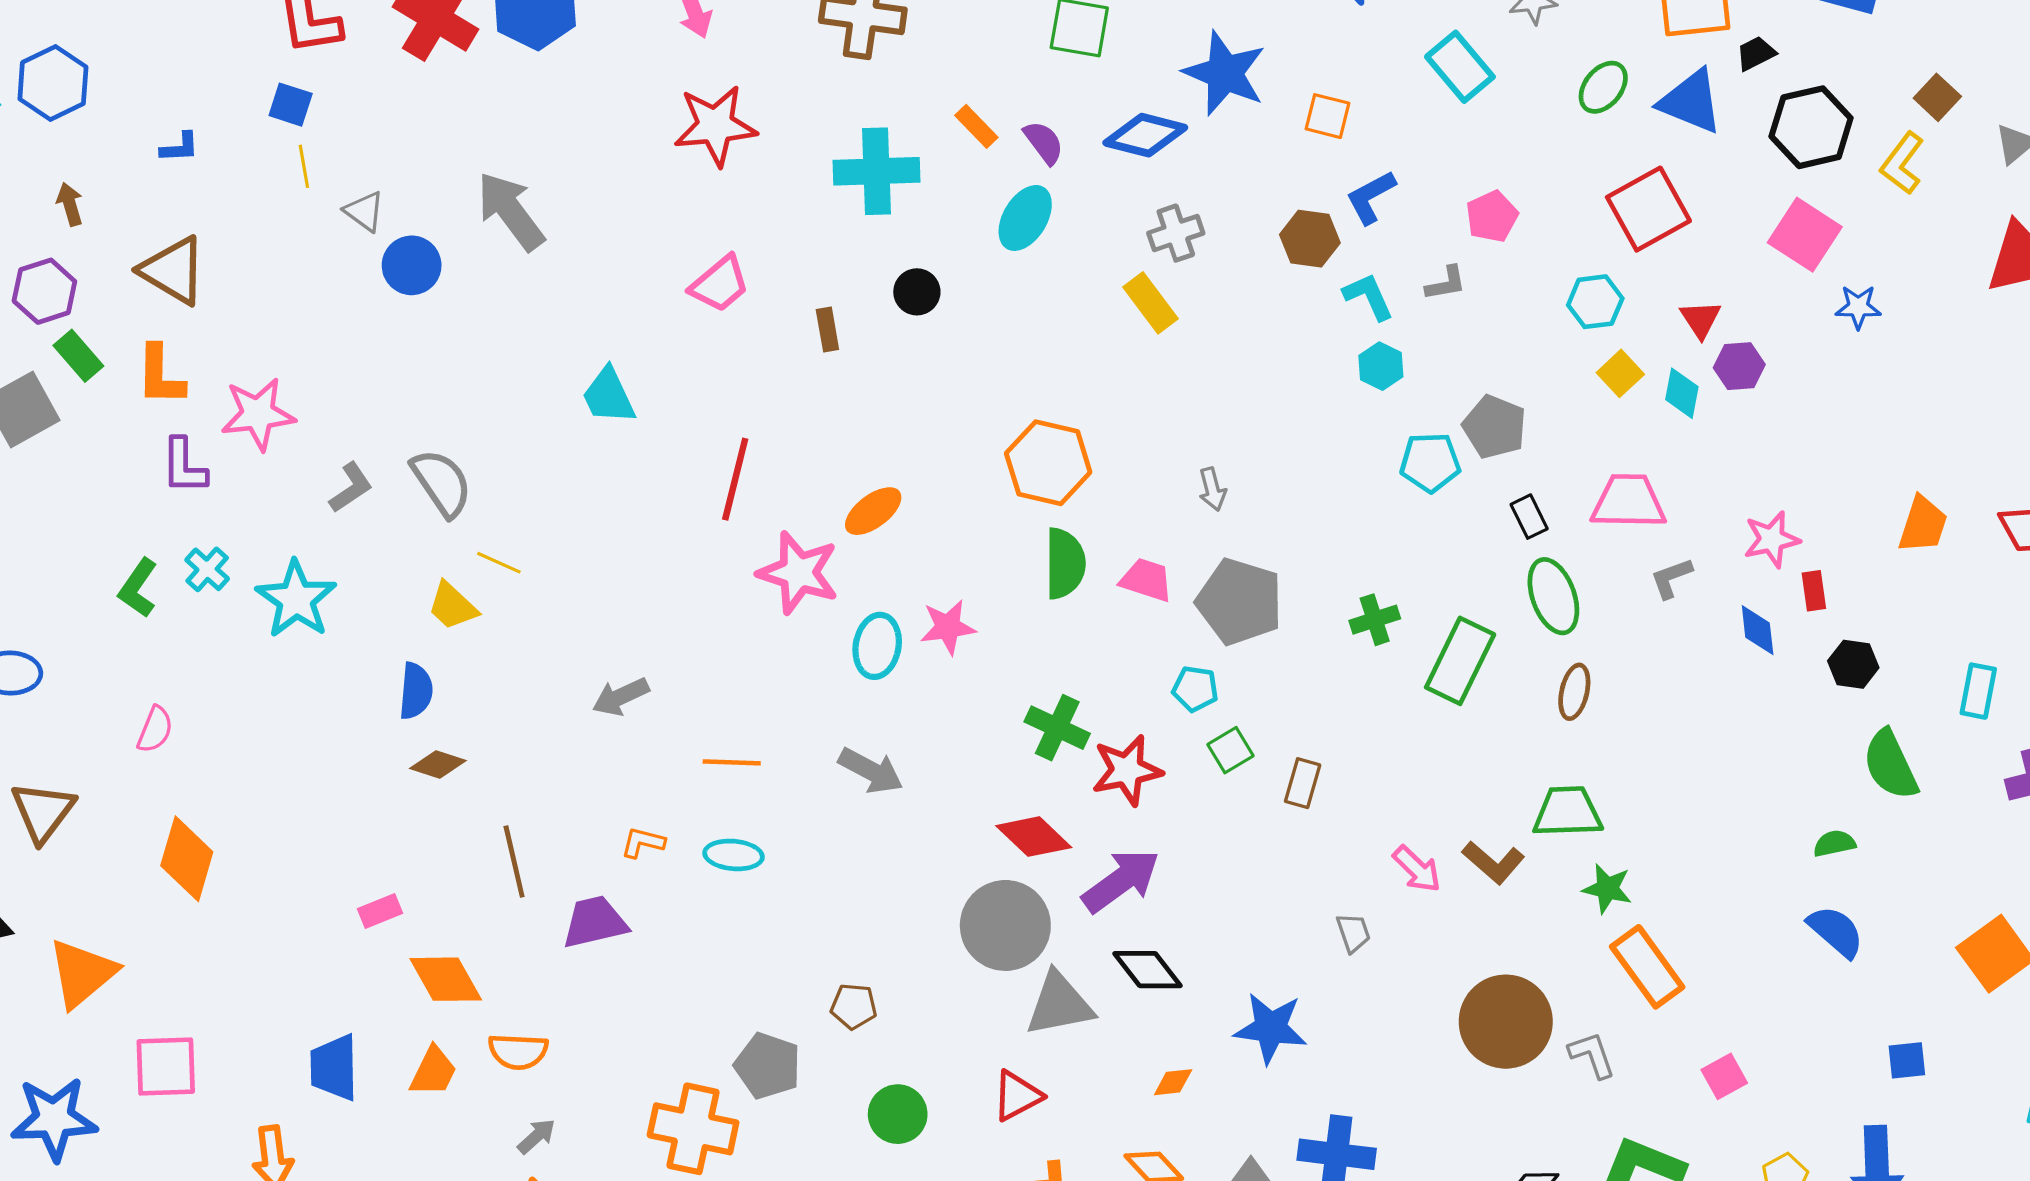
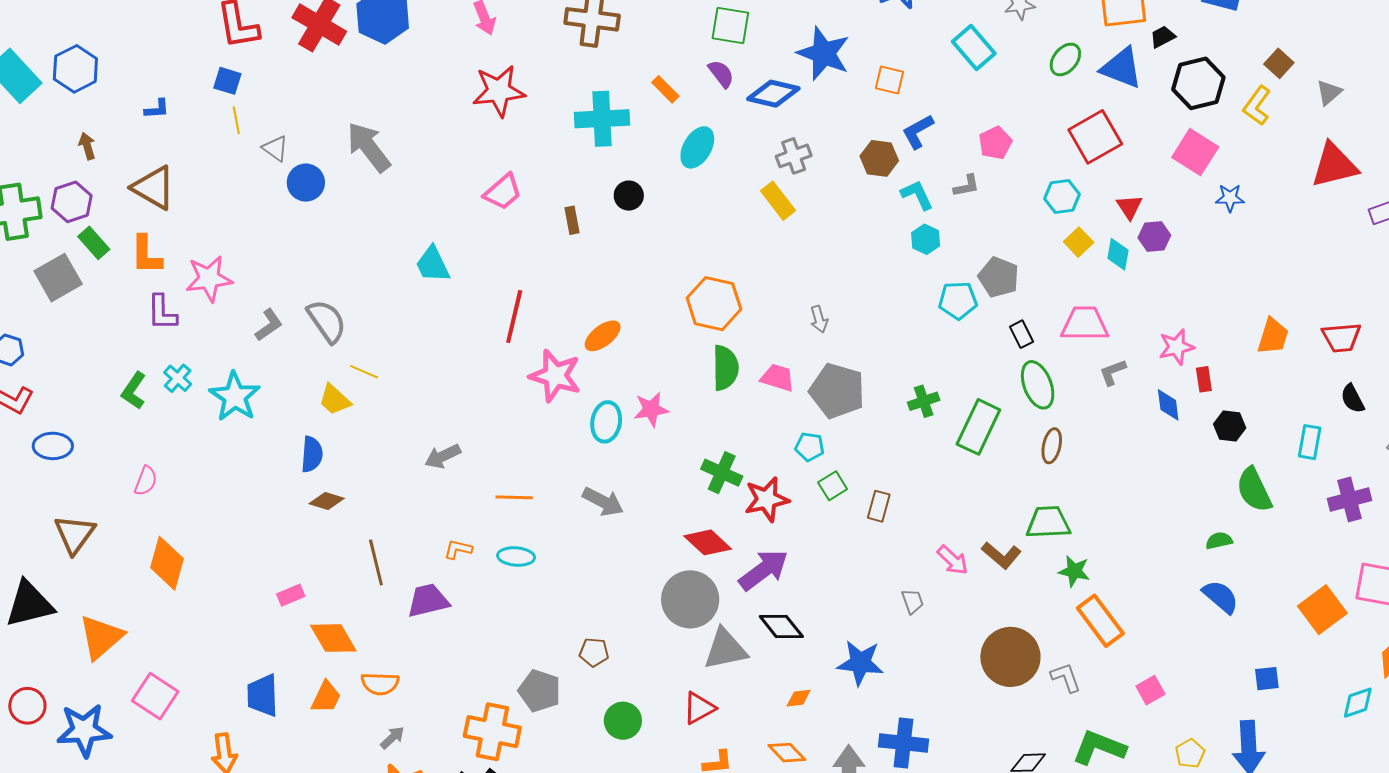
purple semicircle: (1044, 142) -> (721, 74), moved
pink square: (166, 1067) -> (155, 696), turned 36

